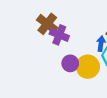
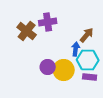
purple cross: (59, 35) -> (48, 22), moved, turned -30

